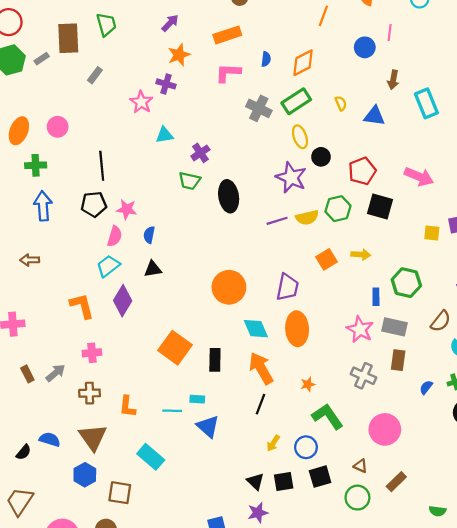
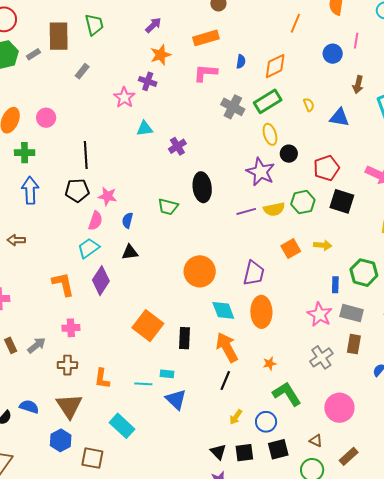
green trapezoid: (190, 181) -> (168, 207), moved
gray cross: (363, 376) -> (321, 357), turned 30

